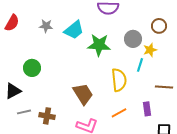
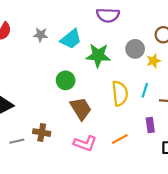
cyan line: (140, 65) -> (145, 90), moved
green circle: (32, 68) -> (66, 80), moved
gray line: (24, 112) -> (17, 141), moved
orange line: (119, 113) -> (120, 139), moved

